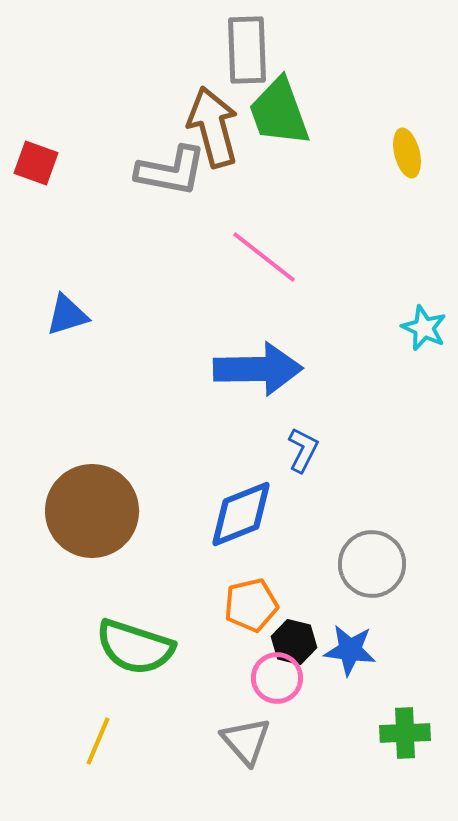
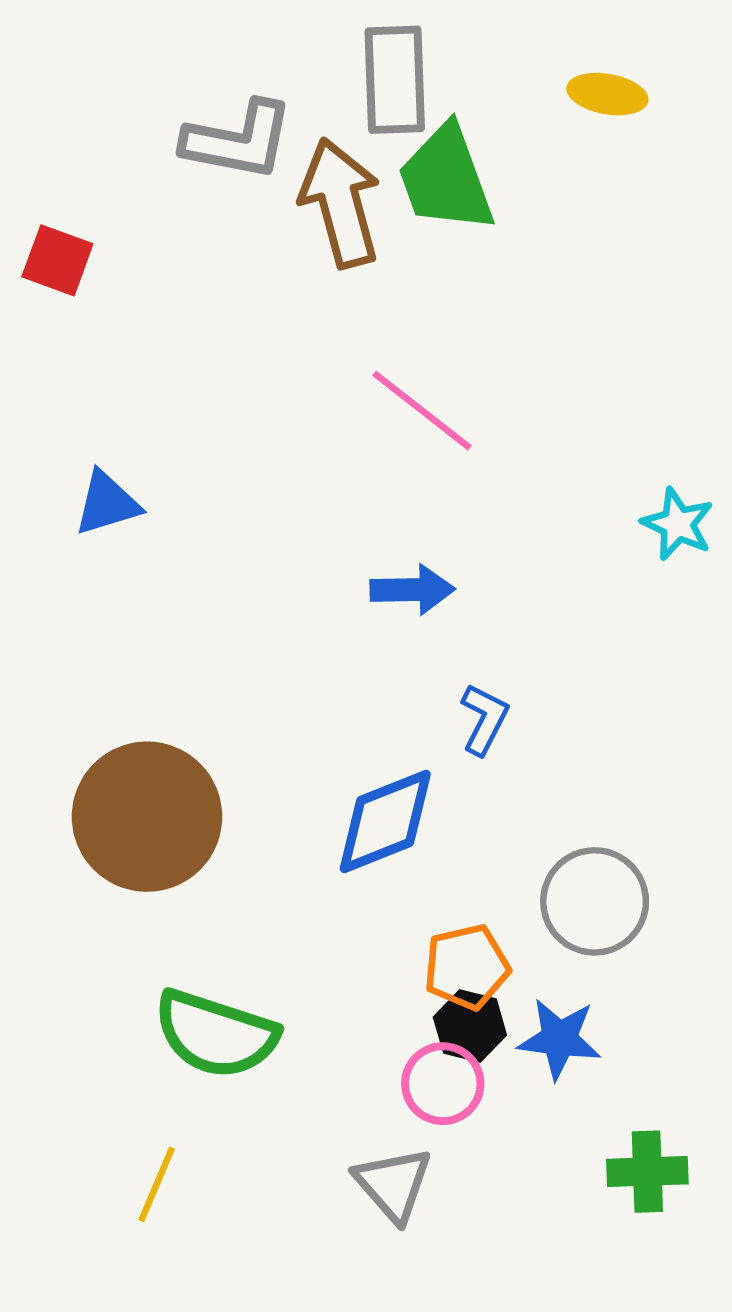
yellow ellipse: (407, 153) -> (607, 94), moved, turned -66
gray L-shape: (171, 171) -> (238, 140), moved
blue arrow: (258, 369) -> (412, 590), size x0.6
orange pentagon: (251, 605) -> (467, 967), moved

